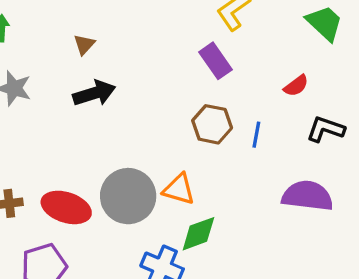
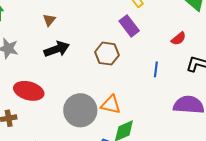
brown hexagon: (212, 124) -> (107, 54), moved
red ellipse: (66, 207) -> (29, 91), moved

